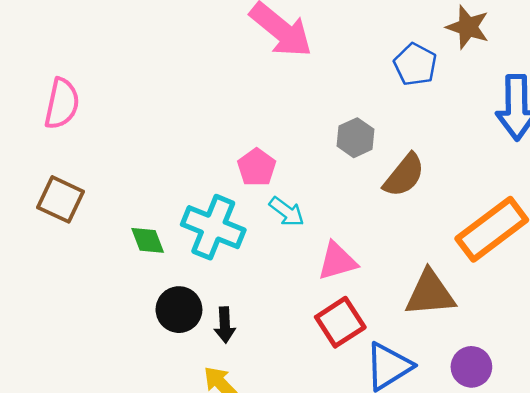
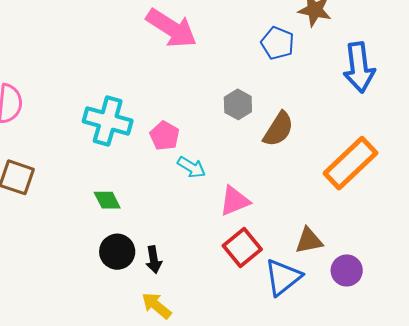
cyan cross: (213, 227) -> (108, 121), moved
green diamond: (148, 240) -> (107, 200), moved
brown triangle: (430, 293) -> (309, 241), moved, size x0.7

